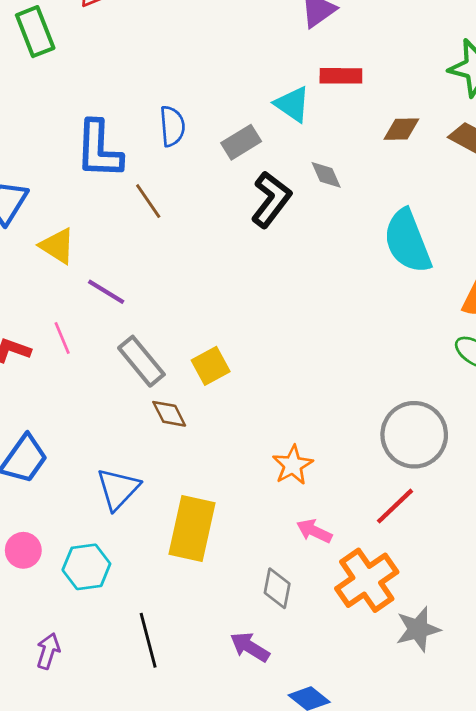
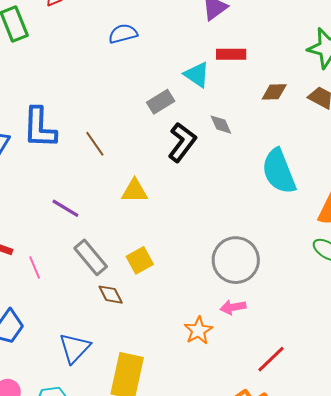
blue semicircle: (172, 126) -> (123, 34), moved, turned -100
blue L-shape: (99, 149) -> (40, 128), moved
yellow triangle: (57, 246) -> (135, 191), moved, turned -32
pink line: (62, 338) -> (35, 267), moved
gray circle: (414, 435) -> (236, 260), moved
pink arrow: (314, 531) -> (233, 307), moved, turned -35

